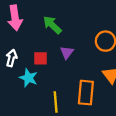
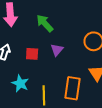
cyan star: (28, 78) -> (20, 83), moved

